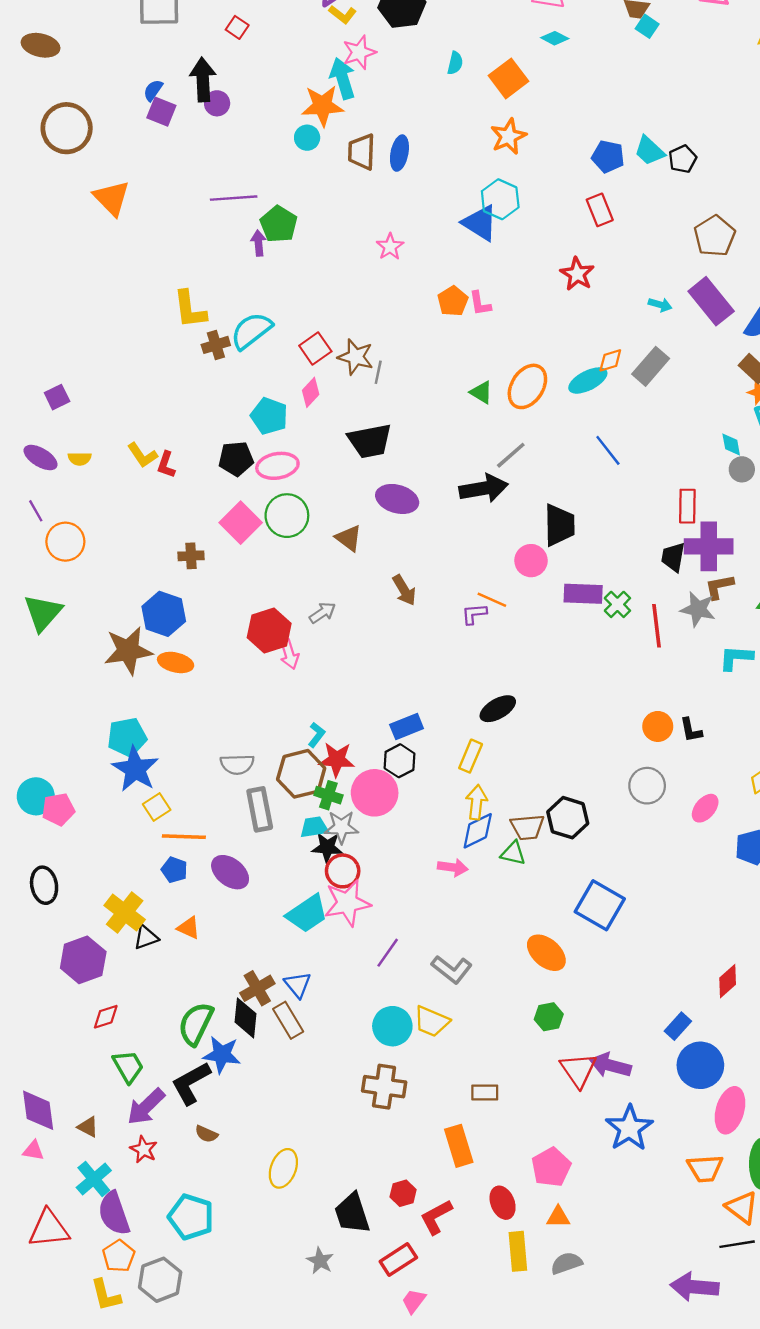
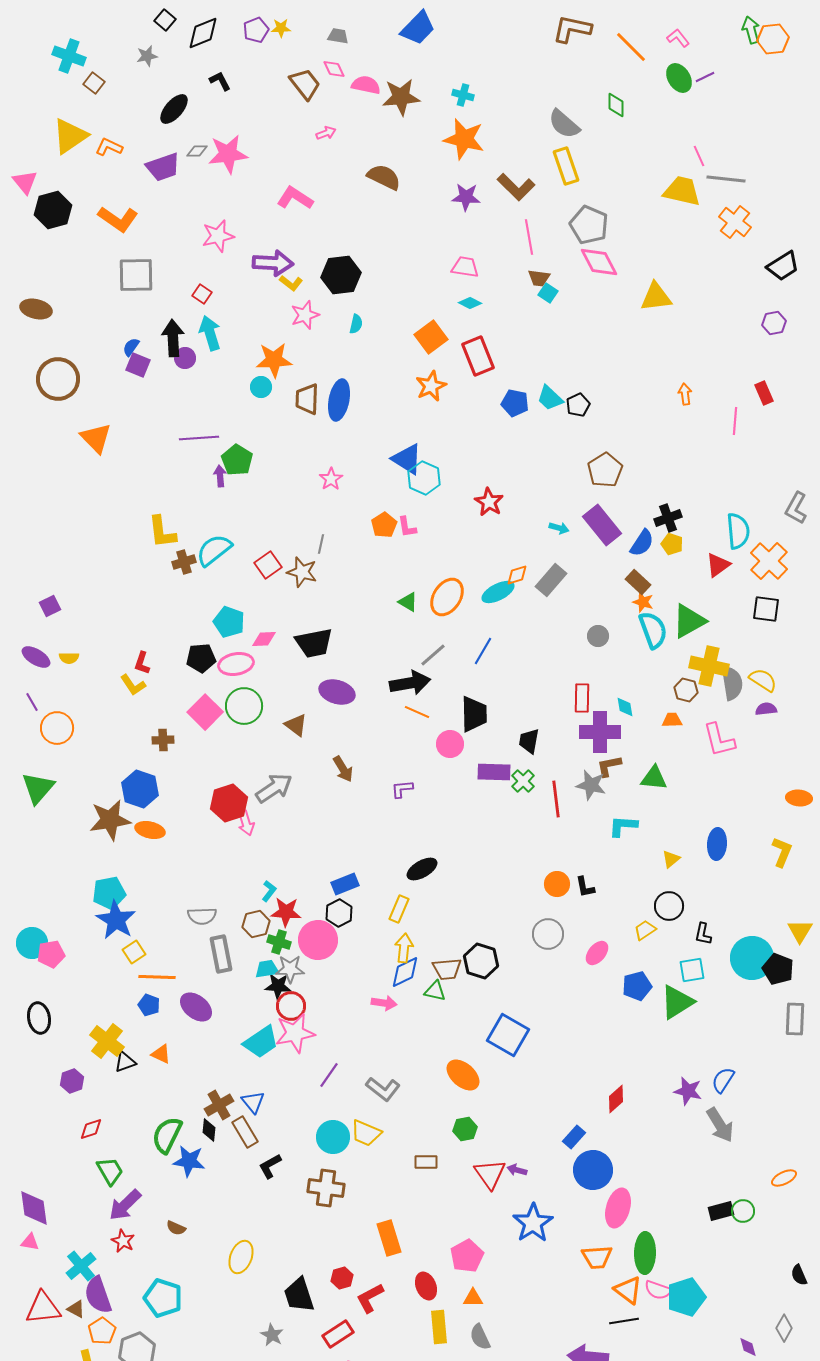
cyan semicircle: (455, 63) -> (356, 324), moved
cyan arrow: (343, 78) -> (210, 333), moved
blue ellipse: (399, 153) -> (339, 400), size x1.4
cyan hexagon: (500, 199) -> (424, 478), moved
red rectangle: (600, 210) -> (478, 356), moved, size x1.4
gray line: (378, 372) -> (321, 544), moved
pink diamond: (311, 392) -> (264, 639), moved, turned 45
cyan diamond: (731, 444) -> (625, 707), moved
blue line: (608, 450) -> (483, 651), moved, turned 68
yellow L-shape: (142, 455) -> (133, 685), moved
gray circle: (742, 469) -> (598, 636), moved
black trapezoid: (673, 557) -> (529, 741), moved
orange line: (492, 600) -> (417, 712), moved
gray arrow: (322, 613) -> (274, 788), size x1.6
brown hexagon: (301, 774) -> (256, 924), size x0.7
purple hexagon: (83, 960) -> (72, 1081), size x0.6
black diamond: (245, 1018) -> (209, 1130), size x0.7
purple arrow: (610, 1065) -> (517, 1170), size x0.6
black L-shape: (191, 1083) -> (270, 1166), moved, size x0.7
brown rectangle: (485, 1093) -> (426, 1162), moved
brown triangle: (88, 1127) -> (76, 1309), moved
gray semicircle: (567, 1263) -> (480, 1337), turned -96

